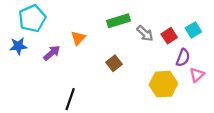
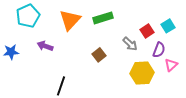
gray arrow: (145, 33) -> (130, 44), moved
orange triangle: (78, 38) -> (70, 20), moved, size x1.6
blue star: (18, 46) -> (11, 52), moved
purple arrow: (52, 53) -> (45, 46), turned -119

